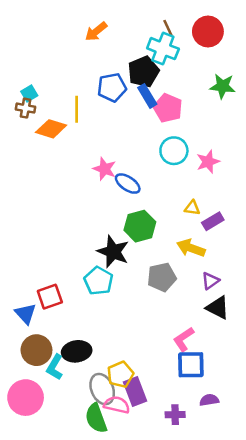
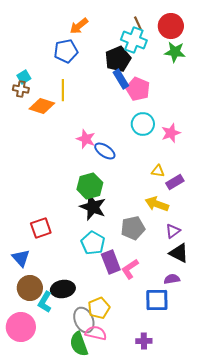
green star: (223, 86) -> (175, 52), moved
blue pentagon: (112, 87) -> (66, 51), moved
green hexagon: (140, 226) -> (90, 186), moved
cyan pentagon: (99, 281) -> (93, 243), moved
red square: (50, 297) -> (41, 228), moved
pink L-shape: (184, 339) -> (130, 269), moved
purple rectangle: (135, 391) -> (111, 262), moved
purple semicircle: (209, 400) -> (172, 279), moved

